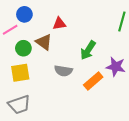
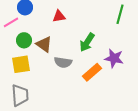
brown triangle: (44, 42) -> (44, 44), moved
gray trapezoid: (19, 105) -> (20, 95), turned -75

